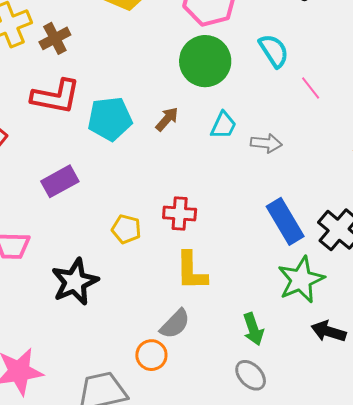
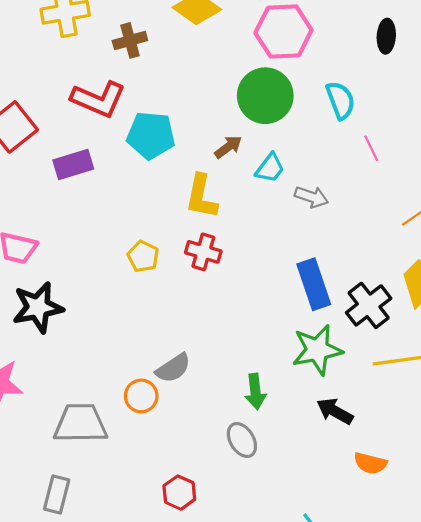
brown cross: (55, 38) -> (130, 40), moved
brown arrow: (167, 119) -> (228, 147), moved
purple rectangle: (60, 181) -> (73, 165), moved
yellow L-shape: (191, 271) -> (201, 196), moved
black star: (75, 282) -> (38, 307), moved

